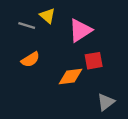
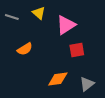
gray line: (27, 25) -> (12, 17), moved
orange diamond: (70, 77) -> (58, 79), moved

